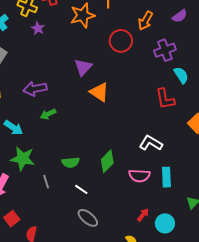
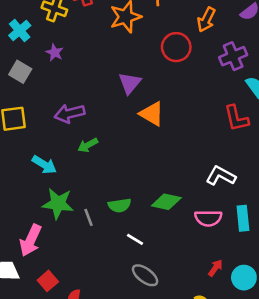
purple star: (38, 28) -> (55, 53), moved
green diamond: (107, 161) -> (166, 202), turned 60
gray line: (46, 182) -> (89, 217), moved

